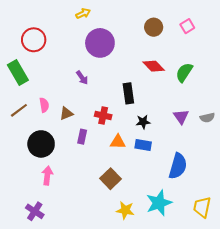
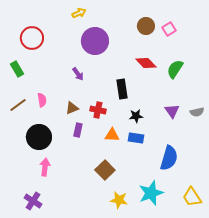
pink square: (187, 26) -> (169, 29), moved
green rectangle: (18, 72) -> (17, 69), size x0.7
brown triangle: (66, 113) -> (72, 108), moved
yellow trapezoid: (202, 207) -> (192, 197), turned -45

